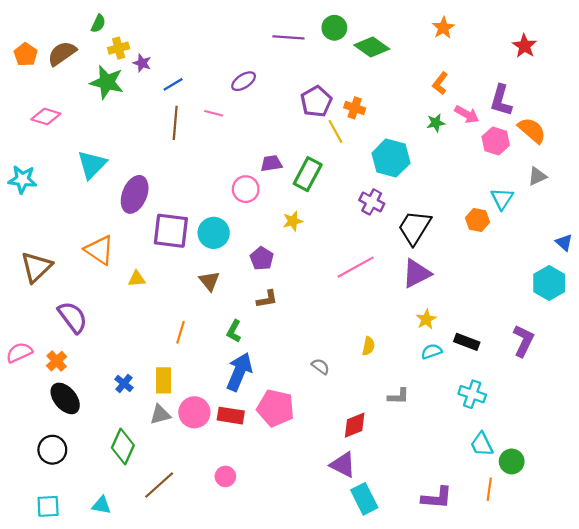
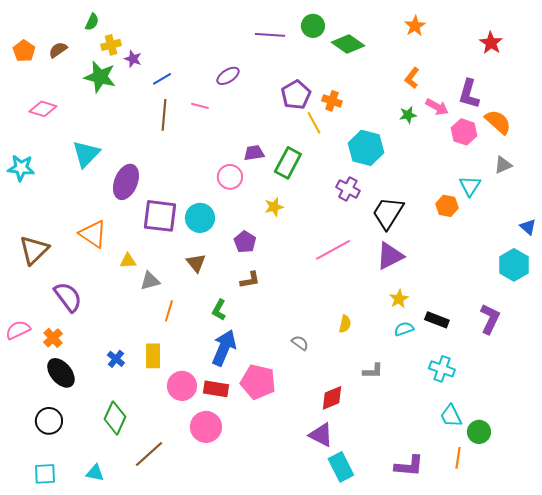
brown semicircle: (62, 53) -> (58, 50), size x0.7
gray triangle: (160, 414) -> (150, 281), moved
pink circle: (225, 476) -> (206, 427), moved, size x1.6

